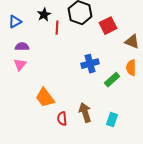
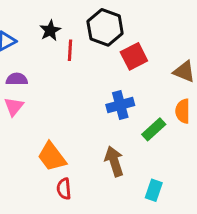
red square: (108, 26) -> (134, 56), moved
brown arrow: (85, 113) -> (114, 161), moved
red semicircle: (62, 119) -> (64, 189), moved

